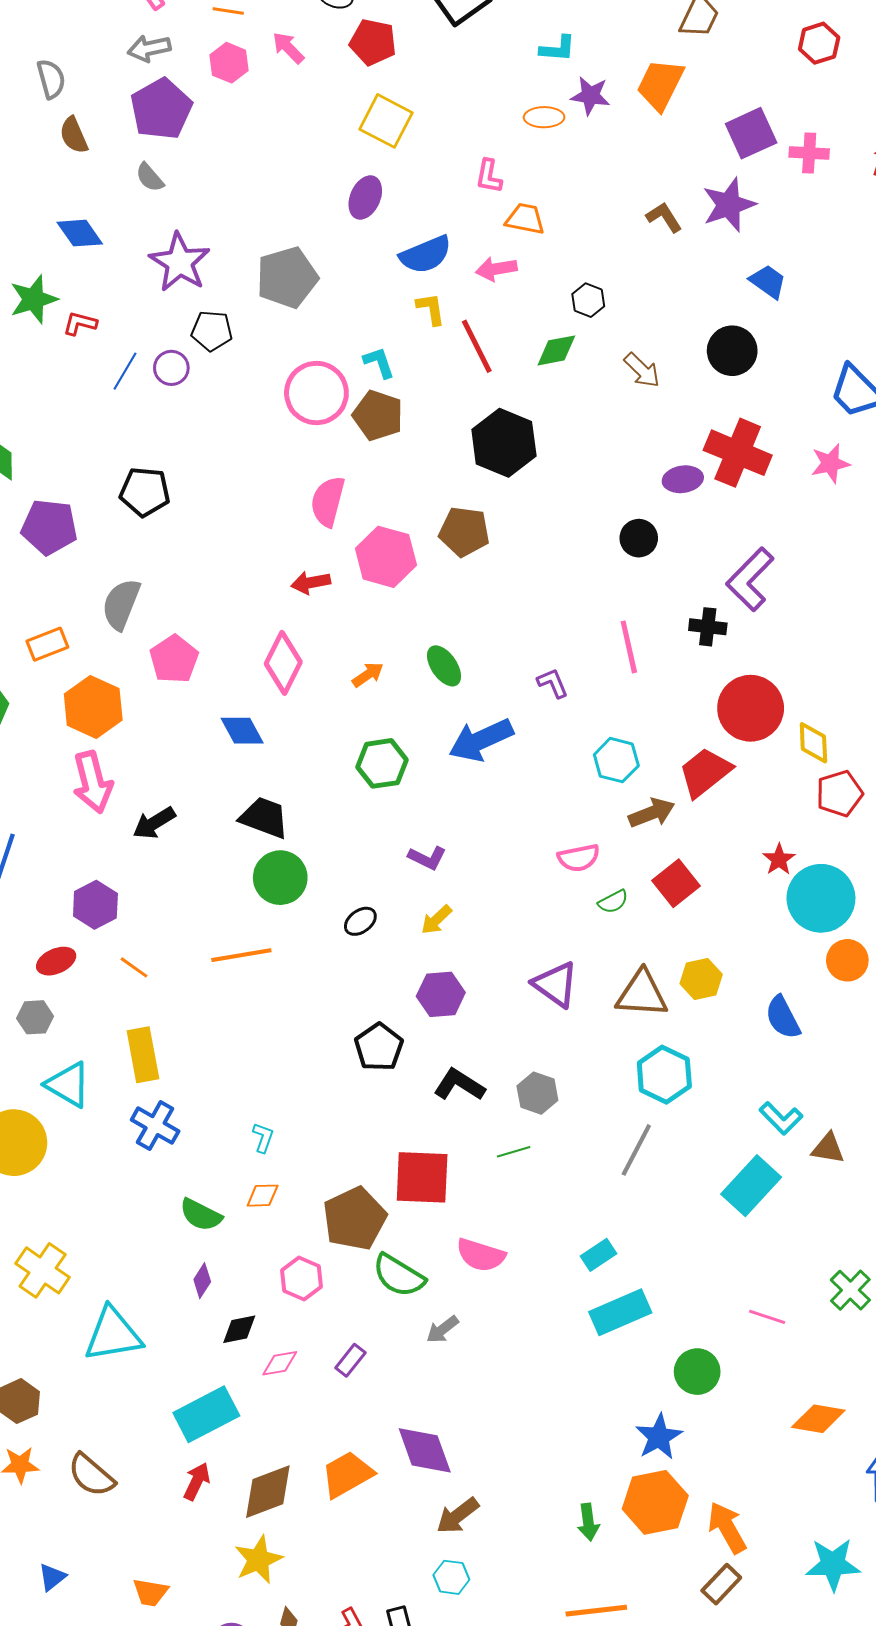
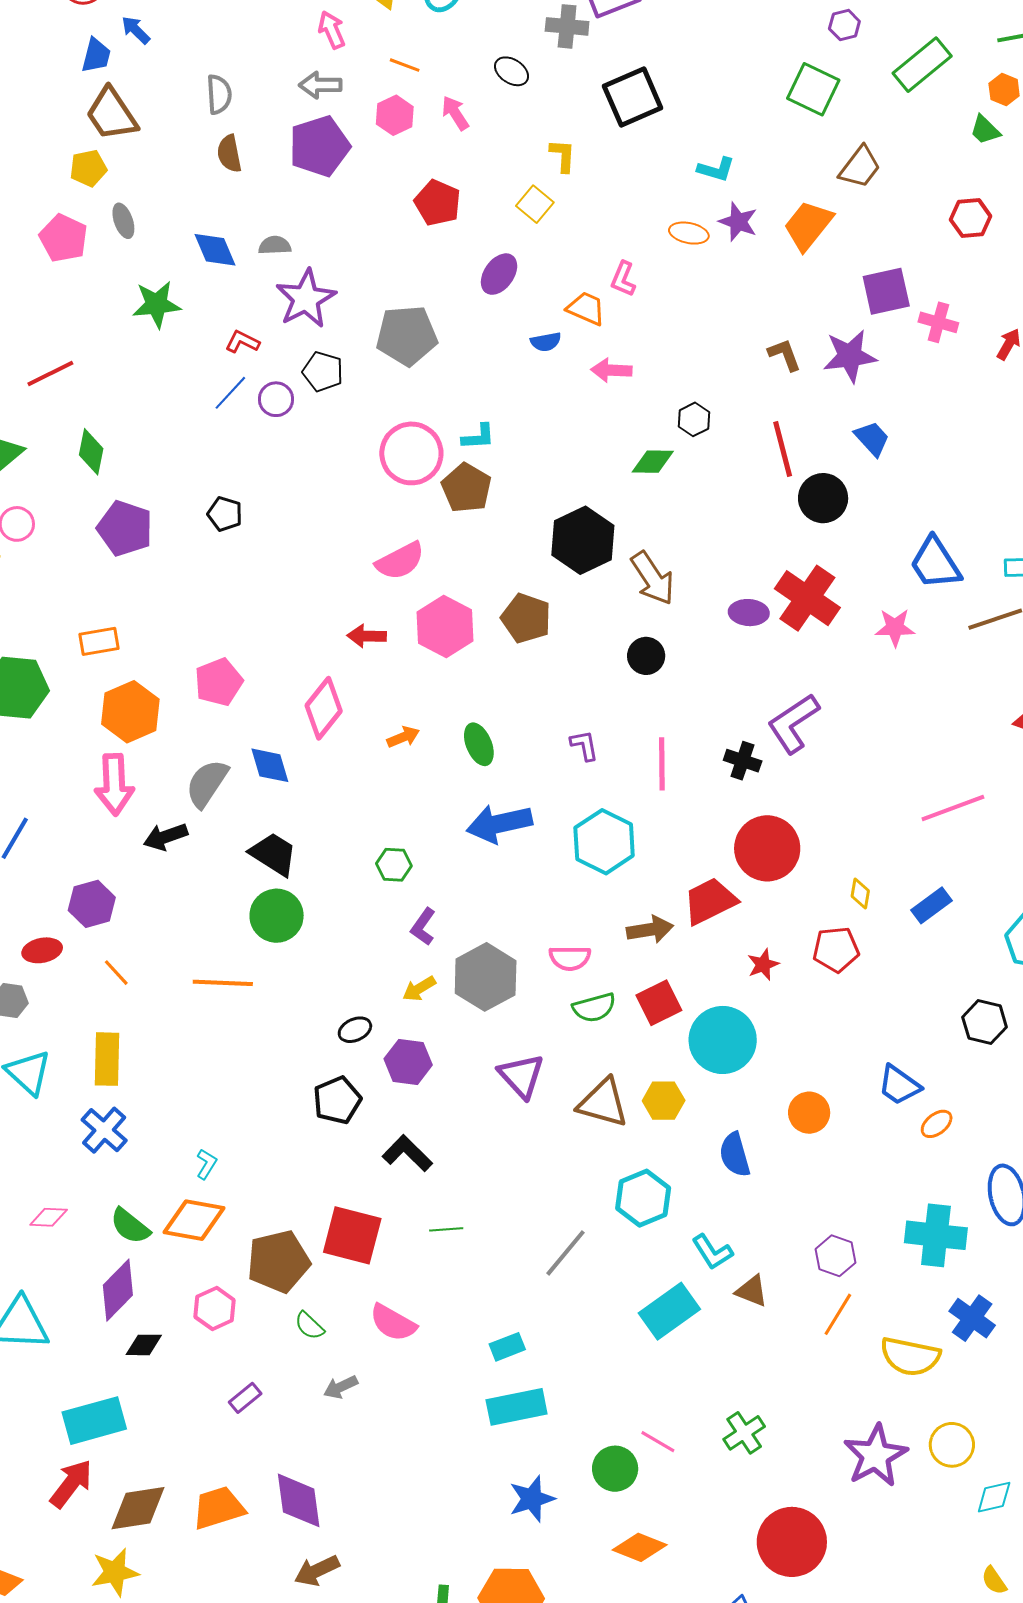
red pentagon: (373, 42) -> (438, 203), moved
yellow square: (386, 121) -> (535, 204), size x0.7
gray semicircle: (150, 177) -> (275, 245), moved, turned 116
orange trapezoid: (525, 219) -> (586, 309), moved
blue semicircle: (426, 255) -> (546, 342), size x0.6
yellow L-shape: (431, 309) -> (563, 156), moved
red L-shape: (80, 323) -> (242, 342), moved
red line: (477, 346) -> (783, 449), moved
cyan L-shape: (379, 363) -> (478, 437), turned 93
brown arrow: (642, 370) -> (653, 578), moved, size x1.4
black pentagon: (145, 492) -> (225, 514), size x0.7
pink semicircle: (328, 501) -> (400, 561), turned -144
black circle: (639, 538) -> (646, 656), moved
gray semicircle: (121, 604) -> (207, 783), moved
purple L-shape: (553, 683) -> (584, 745), moved
yellow diamond: (813, 743) -> (860, 894), moved, size x0.7
cyan hexagon: (616, 760) -> (604, 842), moved, size x1.4
green hexagon: (382, 763) -> (394, 865), moved, size x0.7
purple L-shape: (427, 858) -> (423, 927), turned 87
red star: (779, 859) -> (763, 965), moved
cyan circle: (821, 898) -> (723, 1040), moved
green semicircle: (613, 902) -> (594, 1008), size x1.4
black ellipse: (360, 921) -> (355, 1030), moved
cyan hexagon: (664, 1075) -> (643, 1198), moved
gray hexagon: (537, 1093) -> (486, 977), moved, size x1.6
orange diamond: (263, 1196) -> (194, 1220), size x1.8
green semicircle: (399, 1276) -> (309, 1326), size x0.6
purple diamond: (202, 1281) -> (118, 1290), size x1.8
pink diamond: (280, 1363) -> (49, 1217), moved
green circle: (697, 1372) -> (615, 1469), moved
orange diamond: (818, 1419) -> (640, 1547), moved
blue star: (659, 1437) -> (532, 1499), moved
red arrow: (197, 1481) -> (71, 1484), size x1.4

